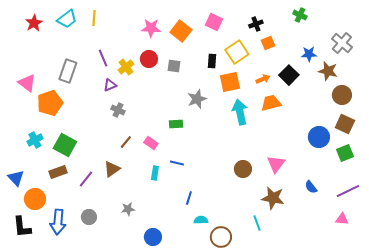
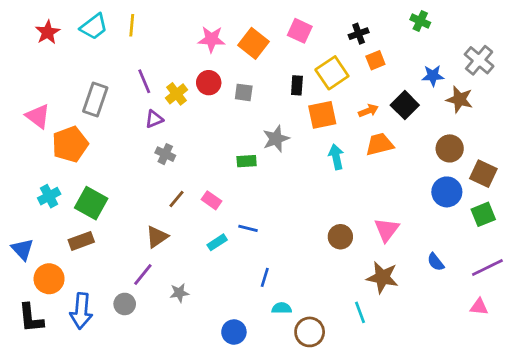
brown circle: (342, 95) -> (450, 148), moved
cyan arrow: (240, 112) -> (336, 157), size x0.7
green rectangle: (176, 124) -> (247, 161), moved
cyan rectangle: (155, 173) -> (217, 242), turned 48
purple line: (86, 179) -> (143, 275), moved
blue circle: (153, 237) -> (234, 332), moved

